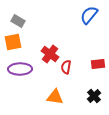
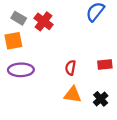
red cross: (50, 54) -> (44, 21), moved
orange triangle: (55, 97) -> (73, 95), moved

